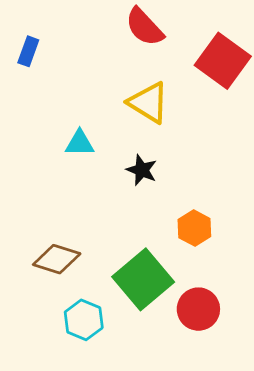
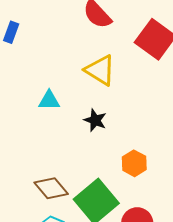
brown diamond: (57, 259) -> (51, 188), moved, turned 32

